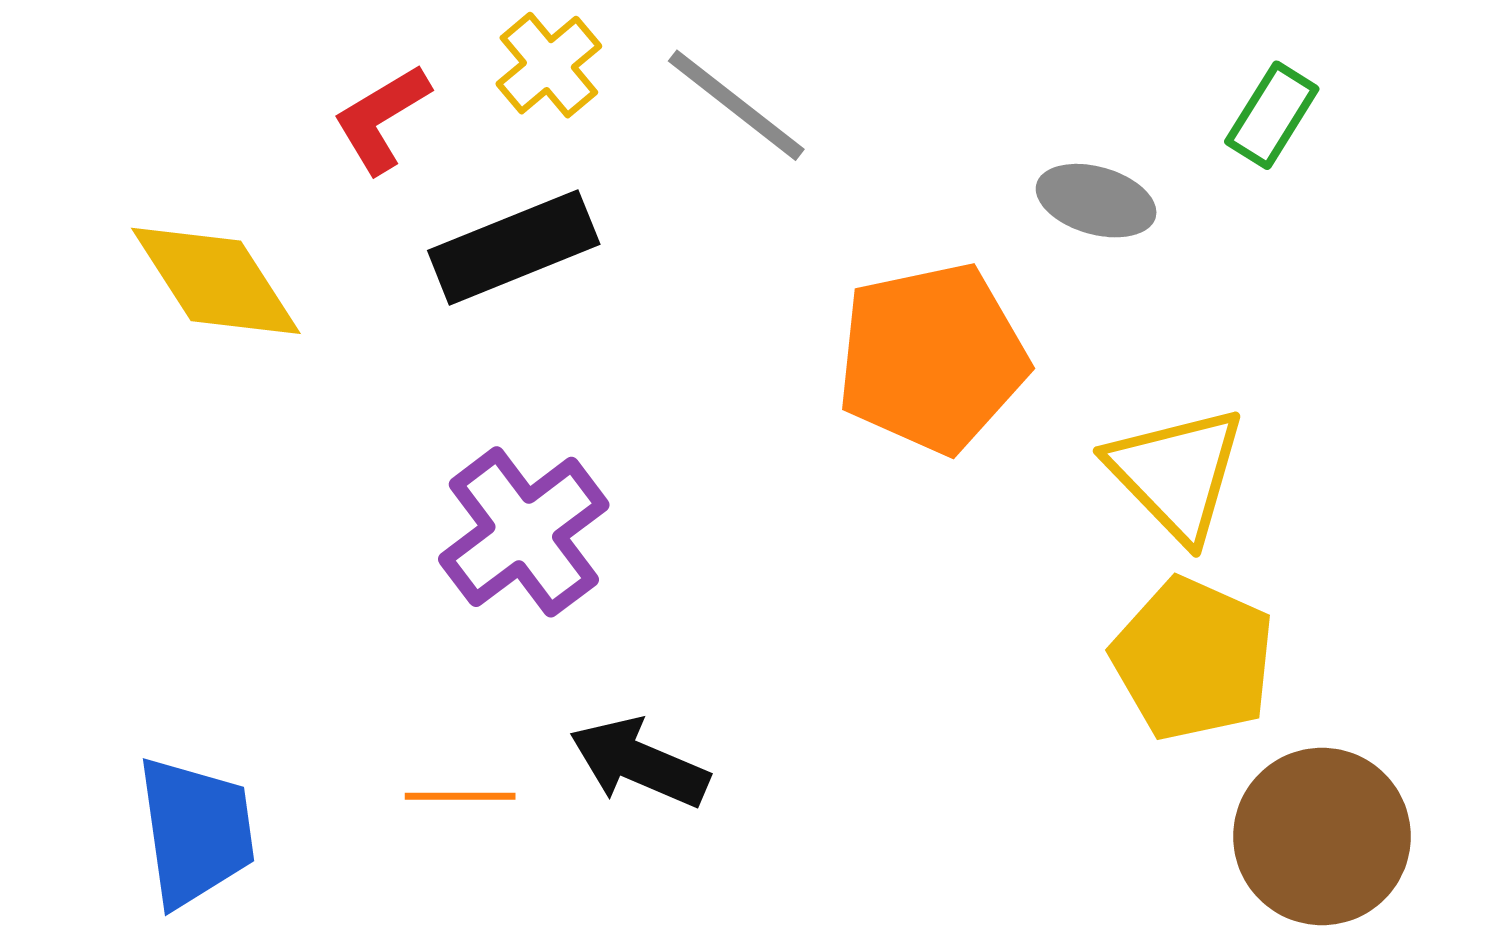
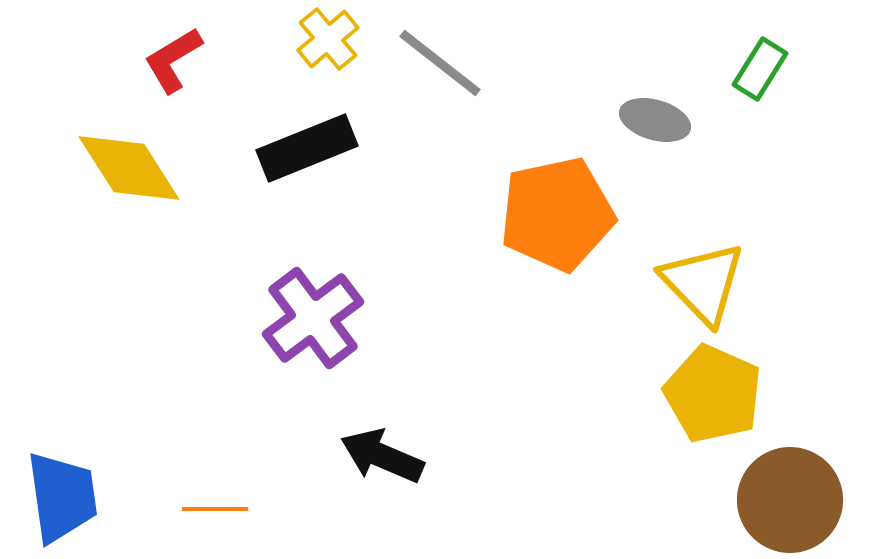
red L-shape: (382, 119) -> (173, 60), moved
orange line: (460, 796) -> (215, 509), moved
blue trapezoid: (196, 831) -> (62, 497), moved

